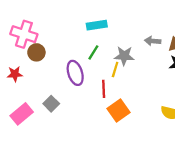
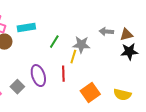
cyan rectangle: (97, 25) -> (26, 28), moved
purple ellipse: (75, 73) -> (38, 76), moved
orange square: (118, 110) -> (90, 93), moved

